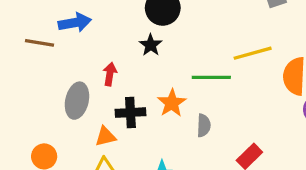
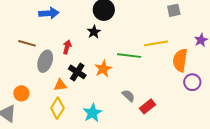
brown line: (40, 43) -> (27, 43), moved
black cross: (130, 113) -> (77, 72), turned 30
gray semicircle: (204, 125) -> (128, 96), moved, turned -56

